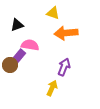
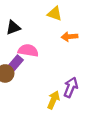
orange arrow: (66, 33) -> (70, 37), size x0.6
purple arrow: (64, 67) -> (71, 87), moved

